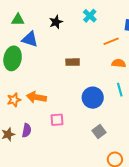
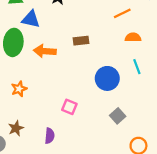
orange arrow: (36, 97) -> (45, 51), moved
pink square: (57, 120) -> (69, 107), turned 32
purple semicircle: (27, 130) -> (50, 136), moved

